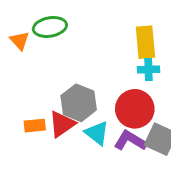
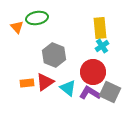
cyan cross: (148, 69) -> (102, 46), turned -32
gray hexagon: (79, 103) -> (54, 55), moved

